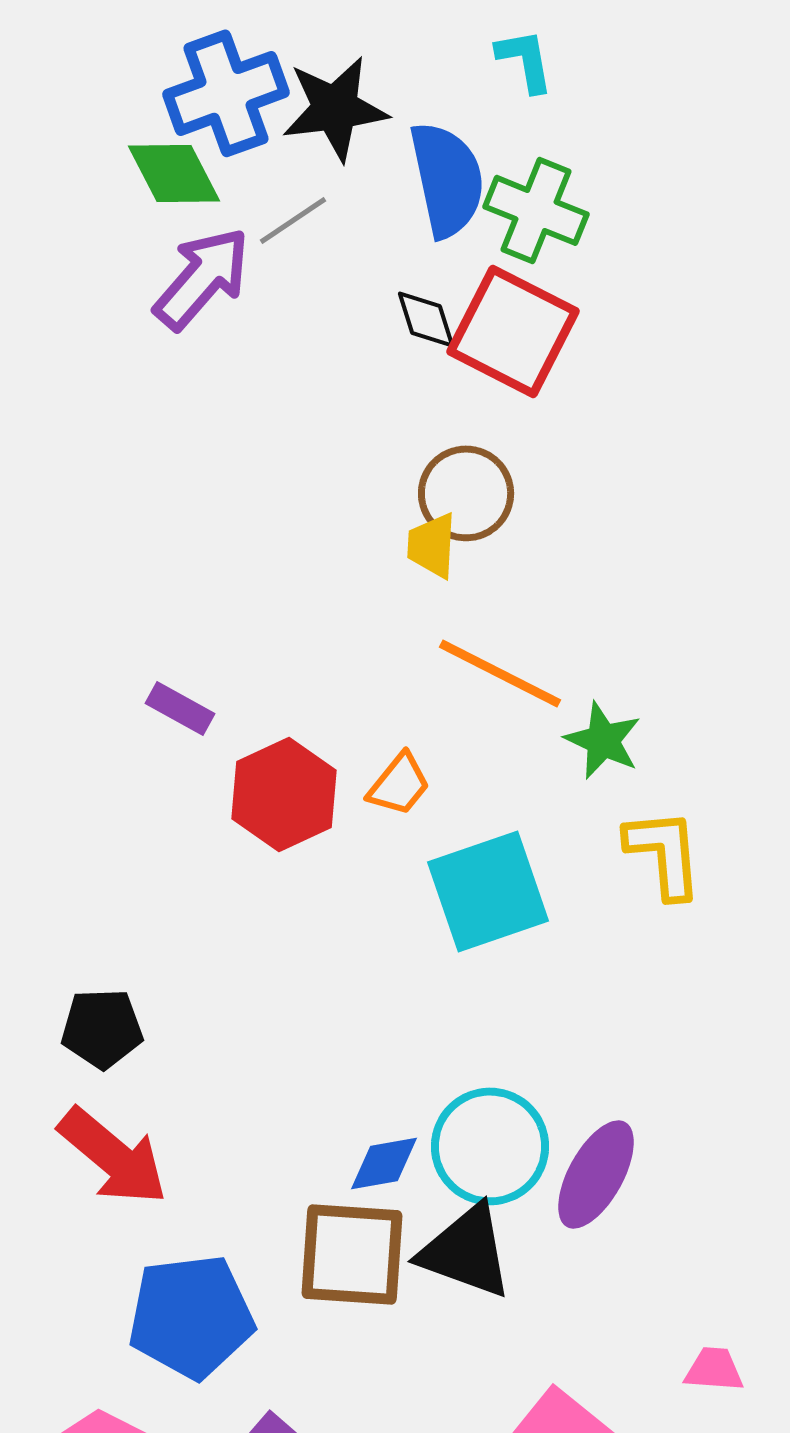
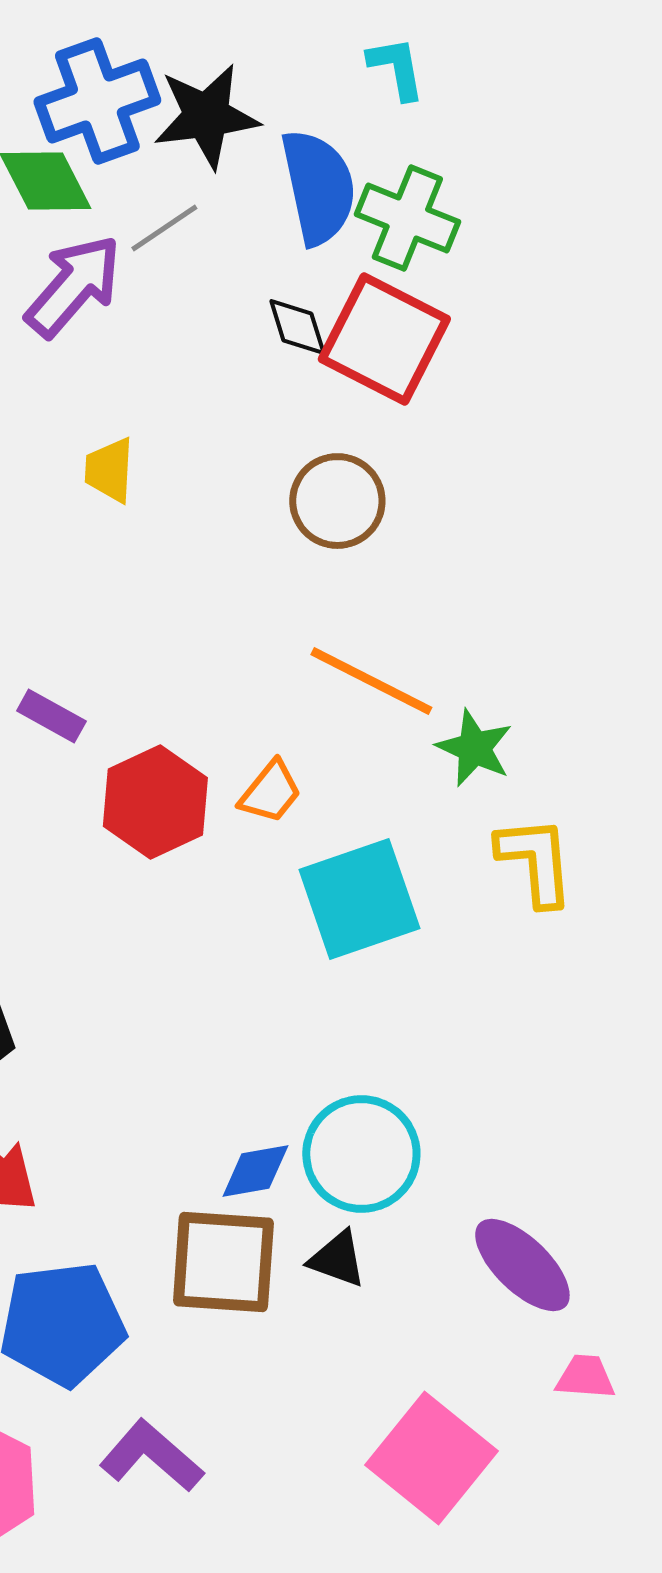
yellow trapezoid: (432, 545) -> (109, 470), moved
purple ellipse: (596, 1174) -> (522, 1265), moved, turned -75
black triangle: (466, 1251) -> (337, 1259), size x0.6

